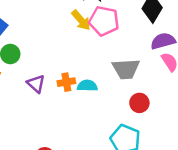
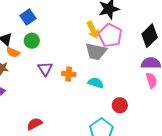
gray trapezoid: (126, 69) -> (96, 52), moved
cyan semicircle: (87, 86) -> (96, 83), moved

